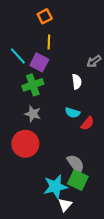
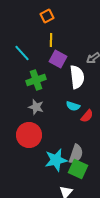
purple square: (39, 62) -> (58, 59), moved
white semicircle: (77, 82) -> (77, 77), size x1.6
gray semicircle: (76, 164) -> (76, 154), turned 54
cyan star: (55, 187) -> (56, 160), moved

